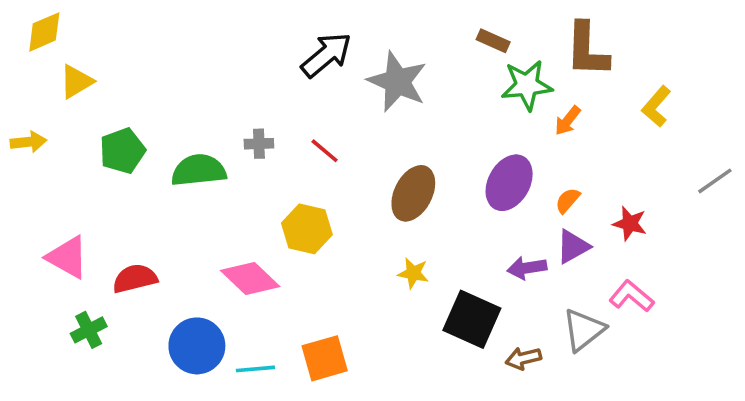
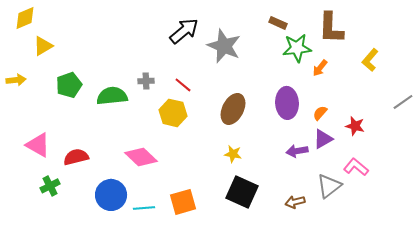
purple ellipse: (509, 183) -> (287, 103), turned -32
yellow hexagon: (307, 229) -> (173, 113), moved
black square: (472, 319) -> (242, 192), moved

